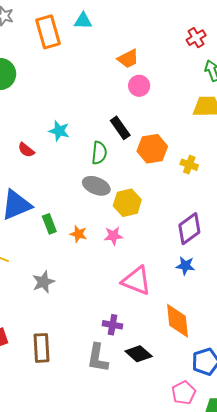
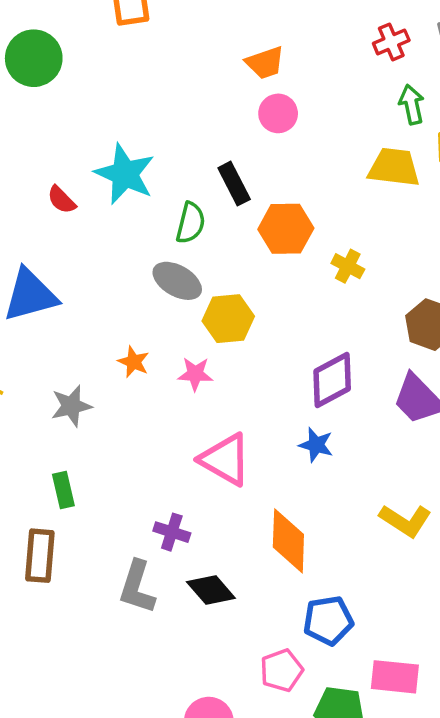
cyan star: (59, 131) -> (125, 174), size x1.6
green rectangle: (49, 224) -> (63, 490), moved
gray star: (43, 282) -> (71, 406), moved

